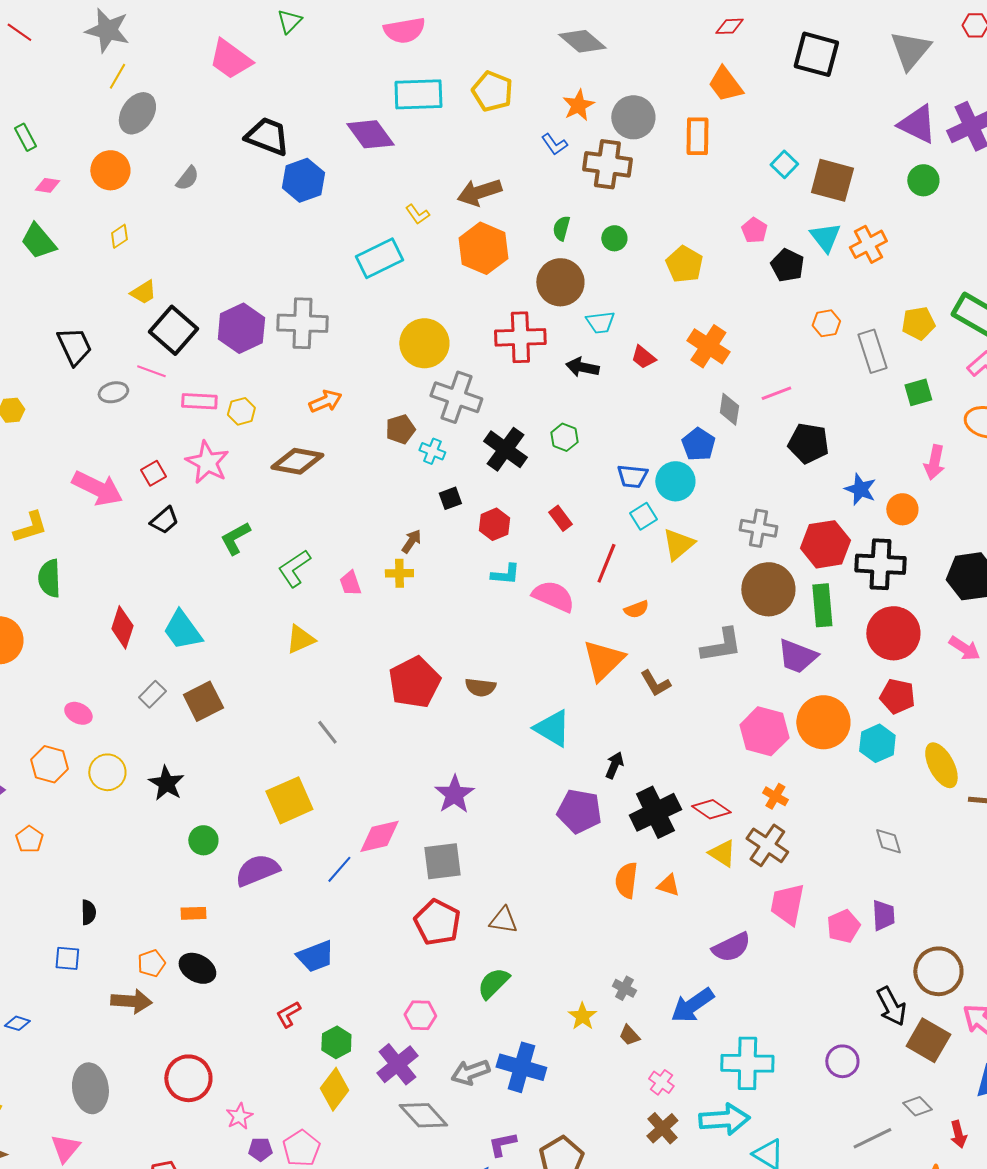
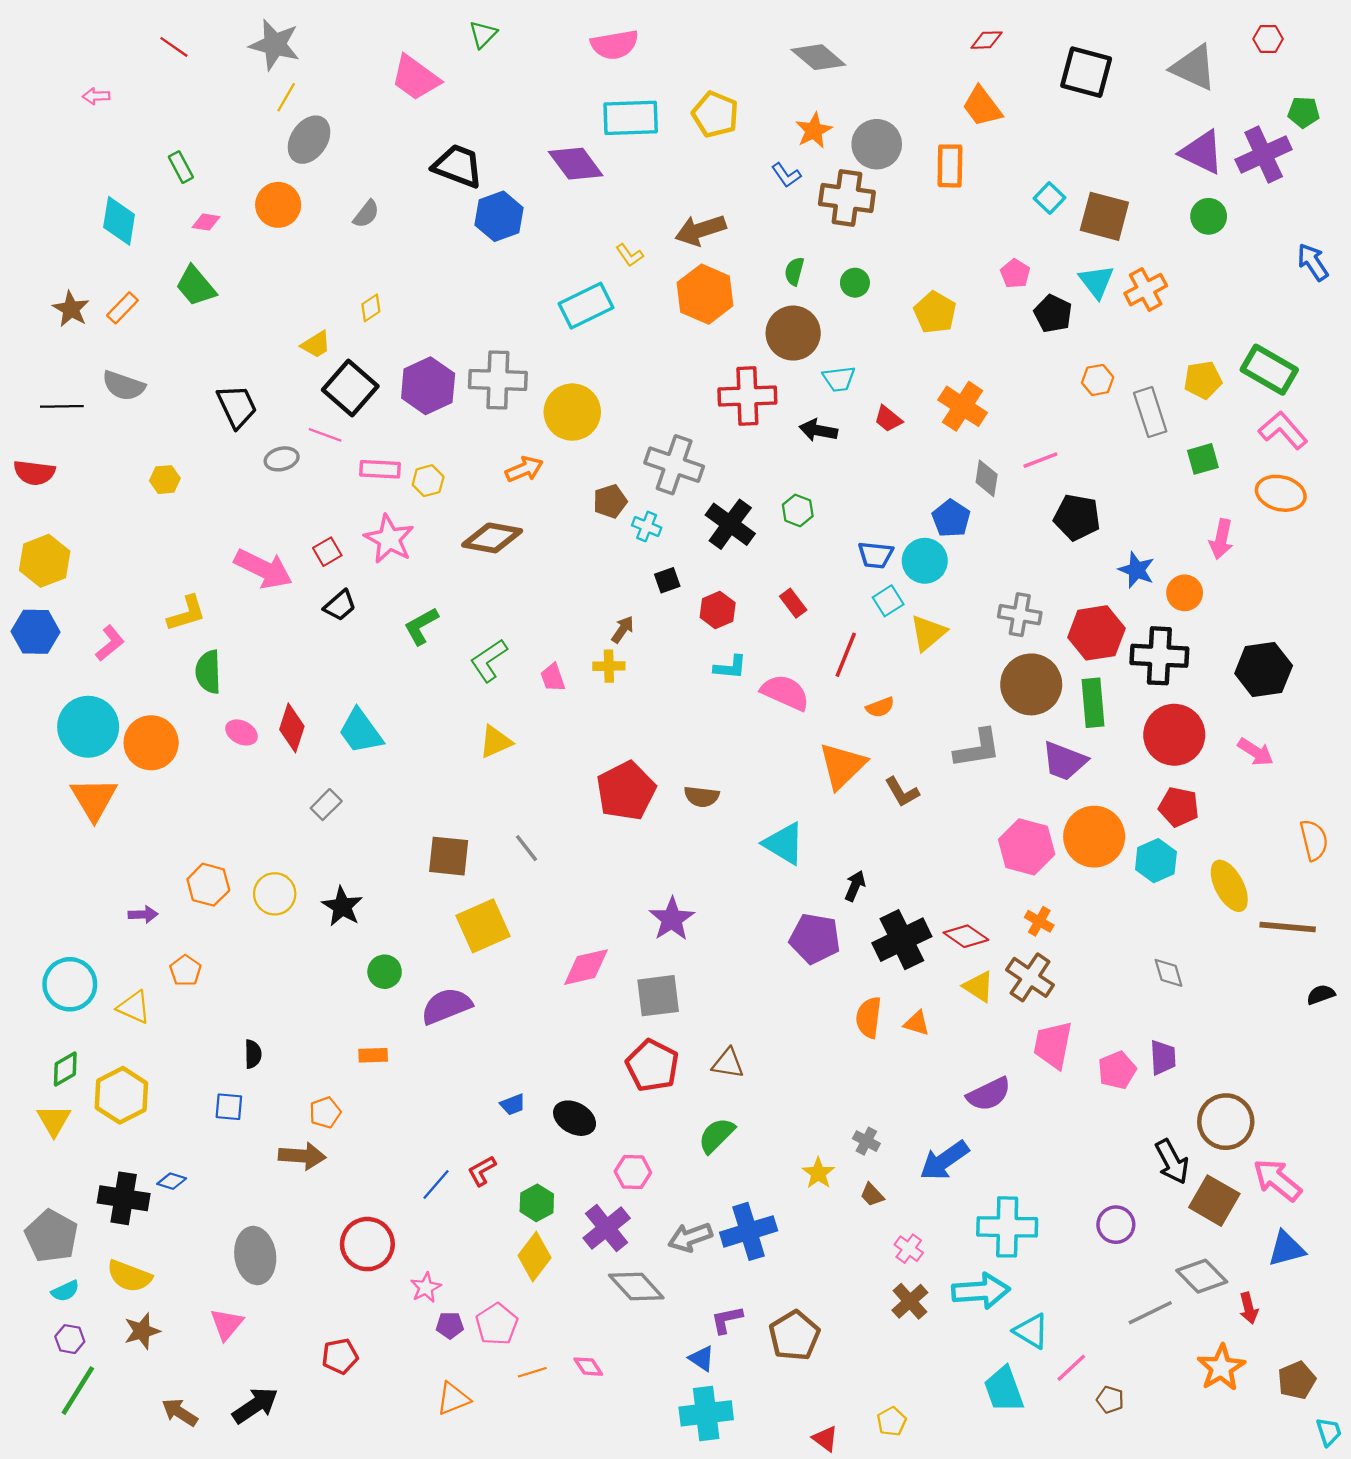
gray triangle: (910, 50) -> (1194, 68), turned -45
yellow diamond: (119, 236) -> (371, 308), moved
yellow circle: (424, 343) -> (572, 412), moved
brown square: (203, 701) -> (449, 856), moved, turned 33
pink ellipse: (78, 713) -> (241, 732), moved
blue line: (339, 869) -> (436, 1185), moved
blue trapezoid: (315, 956) -> (513, 1104), size x0.6
black ellipse: (197, 968) -> (575, 1118), moved
blue cross: (521, 1067) -> (749, 1231), turned -33
gray diamond: (917, 1106) -> (1202, 1276), size x1.5

